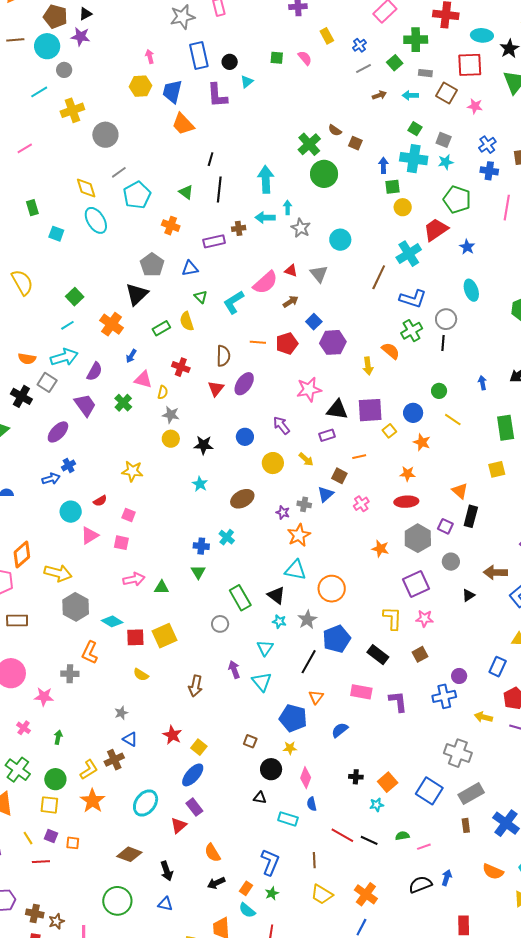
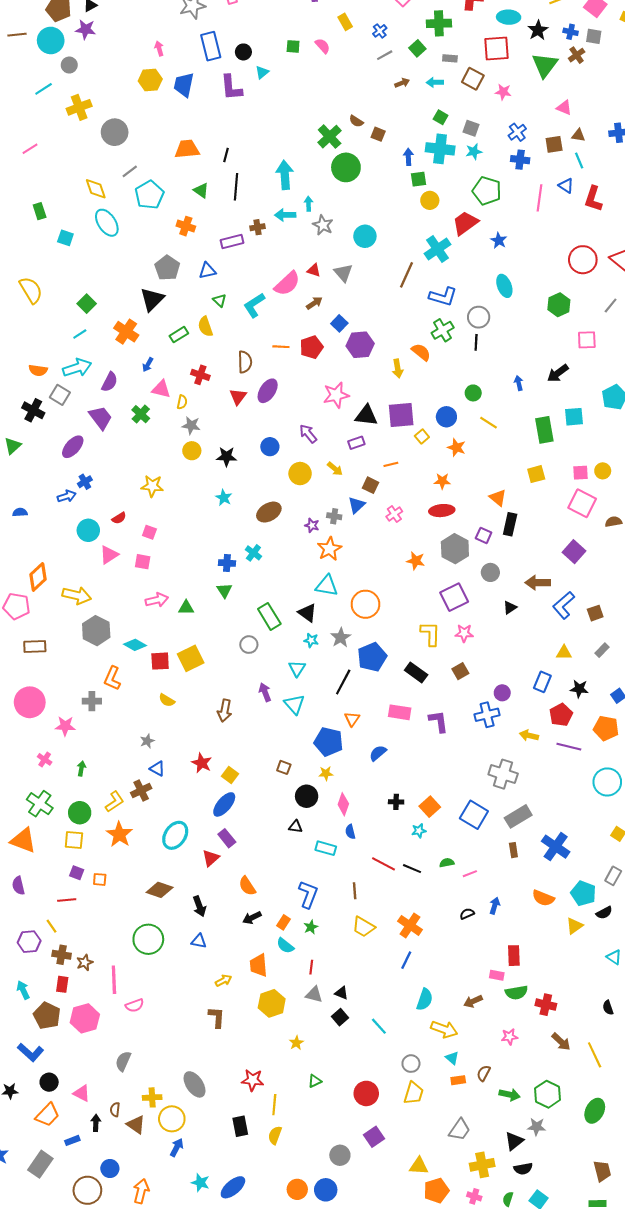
orange trapezoid: (183, 124) -> (187, 149), moved, turned 130
yellow line: (28, 838) -> (51, 926), moved
black semicircle: (420, 885) -> (467, 914), size x0.6

